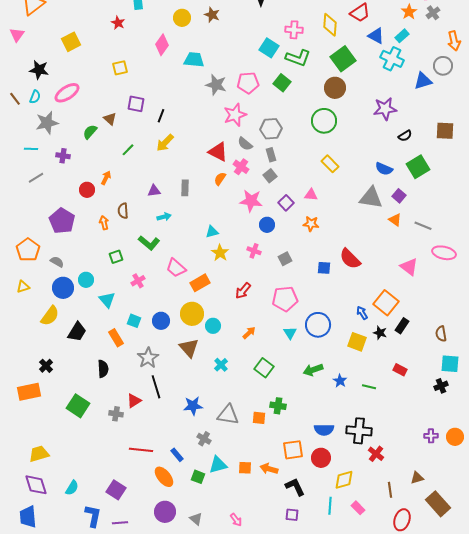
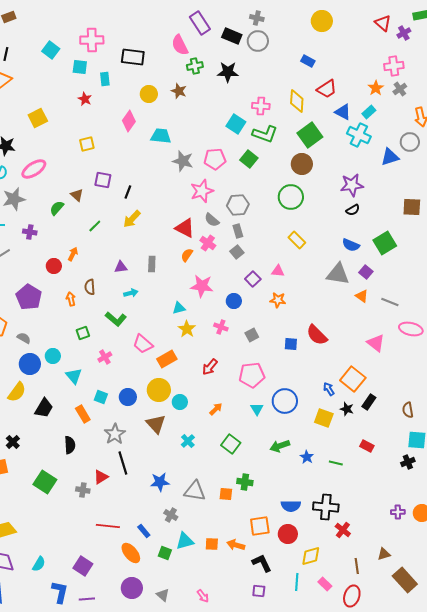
black semicircle: (405, 136) -> (353, 210), moved
pink star: (251, 201) -> (202, 286), moved
red ellipse: (402, 520) -> (352, 596), moved

